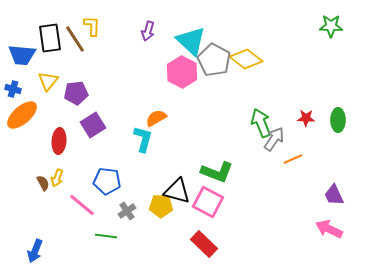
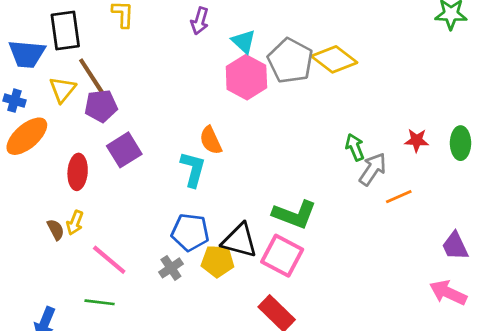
brown line: (75, 39) -> (91, 76), moved
cyan triangle: (191, 41) -> (244, 42), moved, size x0.6
orange semicircle: (156, 118) -> (211, 140), turned -85
green arrow: (261, 123) -> (355, 147), size x0.7
blue pentagon: (107, 181) -> (190, 232), moved
green line: (106, 236) -> (100, 302), moved

